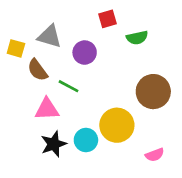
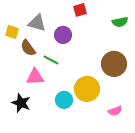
green semicircle: (137, 38) -> (120, 22), moved
black star: (54, 144) -> (21, 103), moved, turned -30

